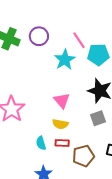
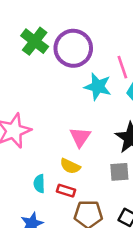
purple circle: (39, 36) -> (73, 48), size x1.5
cyan star: (65, 60) -> (98, 87), turned 30

